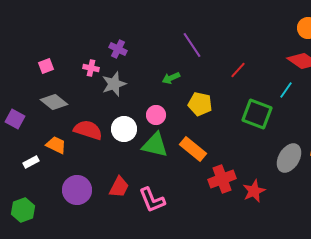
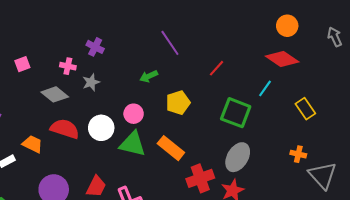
gray star: (114, 84) -> (91, 82), size x0.7
gray diamond: (54, 102) -> (55, 94), moved
yellow pentagon: (200, 104) -> (178, 103), turned -30
gray ellipse: (289, 158) -> (238, 157), moved

